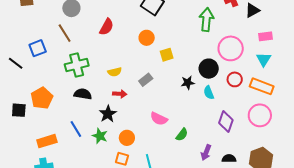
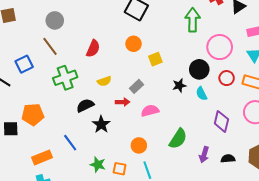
red semicircle: (107, 27) -> (93, 49), moved
black semicircle: (83, 94) -> (85, 105), moved, turned -30
red arrow: (120, 94) -> (123, 102), moved
orange pentagon: (42, 98) -> (33, 114), turned 30
pink semicircle: (159, 119) -> (150, 111), moved, turned 144
green semicircle: (182, 135) -> (178, 139), size x1.5
green star: (100, 136) -> (98, 165), moved
orange circle: (127, 138) -> (139, 145), moved

